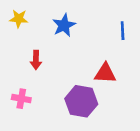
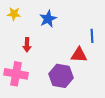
blue line: (123, 31) -> (92, 36), moved
pink cross: (21, 99) -> (16, 74), size x1.6

